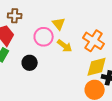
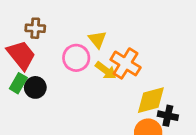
orange cross: (94, 41) -> (126, 63), moved
black circle: (30, 63) -> (35, 87), moved

